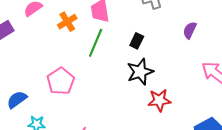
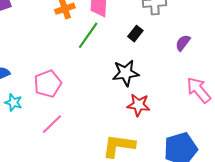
black rectangle: (137, 41) -> (135, 34), moved
pink pentagon: (61, 81) -> (48, 84), moved

